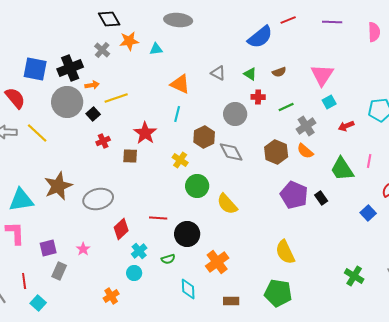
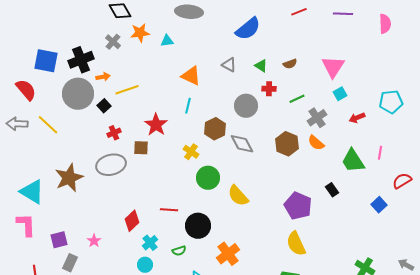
blue semicircle: (260, 37) -> (248, 29), moved
purple pentagon: (294, 195) -> (298, 206), moved
gray ellipse: (98, 199) -> (111, 165), moved
cyan triangle: (21, 200) -> (32, 192), turned 40

